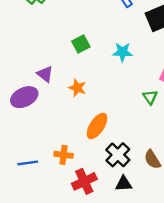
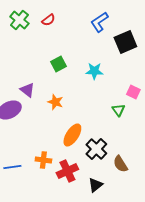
black cross: (118, 155) -> (96, 149), moved
red cross: (84, 181) -> (67, 171), moved
black triangle: (124, 184) -> (95, 185), turned -35

